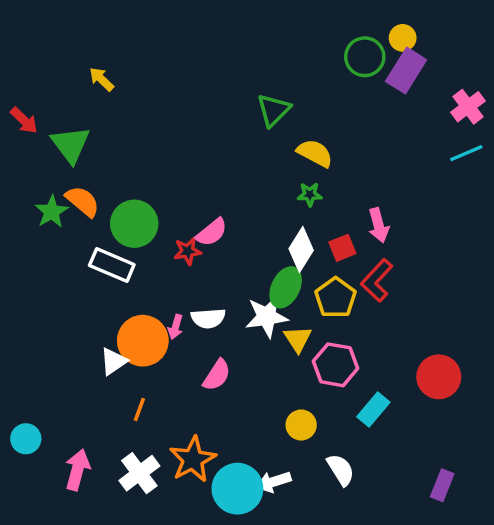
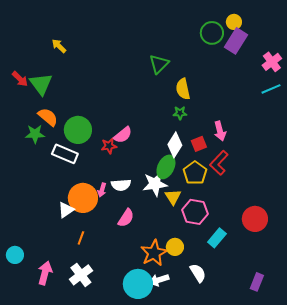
red arrow: (24, 120) -> (20, 79), moved
yellow semicircle: (315, 153) -> (183, 89), turned -130
green star: (52, 212) -> (35, 134), moved, turned 30
orange star: (193, 459) -> (154, 253), moved

